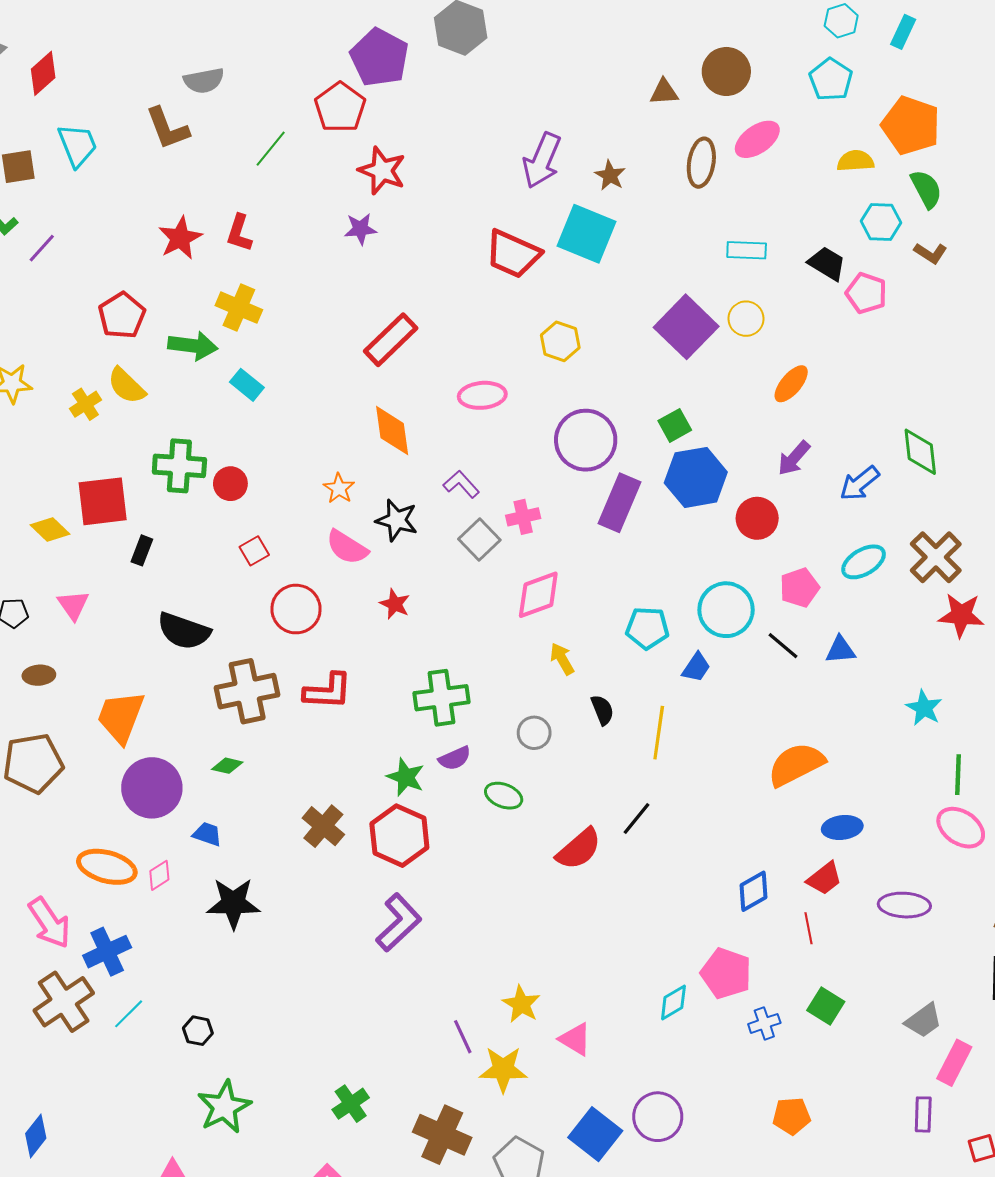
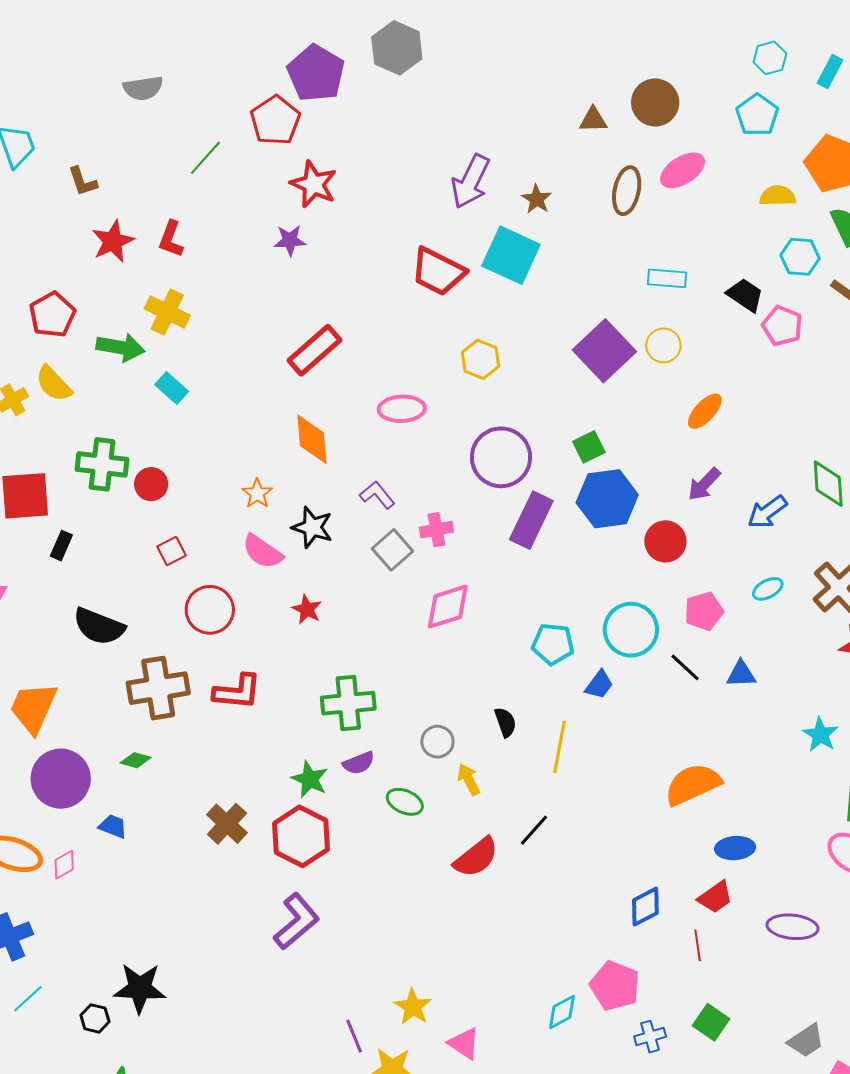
brown L-shape: (167, 128) -> (83, 181), moved, size x0.7
cyan ellipse: (864, 562) -> (768, 589), size x0.7
yellow arrow: (562, 659) -> (469, 779), moved
black star: (233, 903) -> (140, 988), moved

